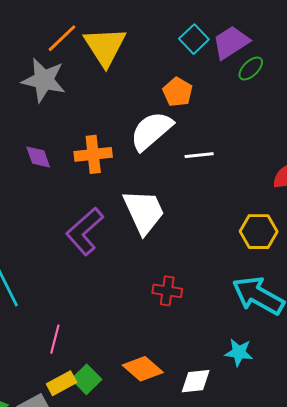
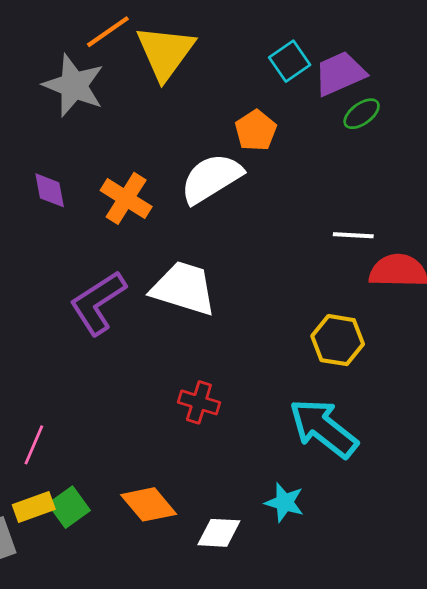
orange cross: (93, 154) -> (126, 198), turned 30
white line: (199, 155) -> (353, 235), moved
white trapezoid: (144, 212) -> (184, 288), turned -57

